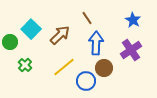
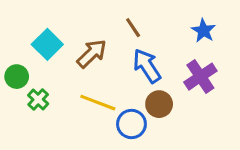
green circle: (10, 42) -> (17, 77), moved
blue arrow: (96, 43) -> (147, 66), turned -35
yellow line: (64, 67) -> (98, 103), turned 60

